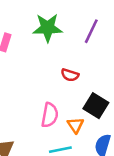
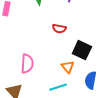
pink semicircle: (50, 115) -> (27, 64), moved

